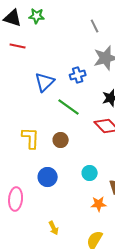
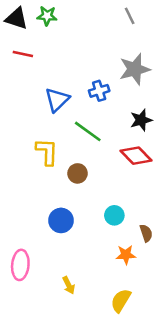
gray line: (95, 26) -> (130, 16), moved
yellow L-shape: (31, 138) -> (47, 152), moved
pink ellipse: (16, 199) -> (20, 265), moved

